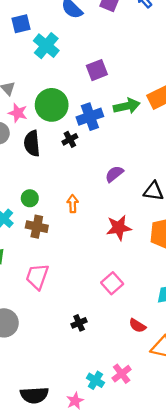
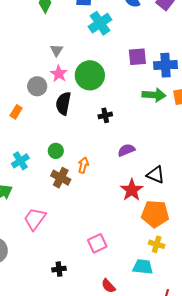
blue cross: (90, 117) -> (166, 65), moved
black cross: (70, 139) -> (105, 115), moved
green circle: (30, 198) -> (56, 151), moved
brown cross: (37, 227) -> (61, 178), moved
red star: (119, 228) -> (132, 190), moved, turned 30

